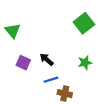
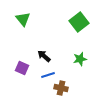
green triangle: (13, 31) -> (23, 19), moved
purple square: (23, 63) -> (22, 68), moved

